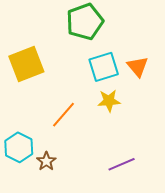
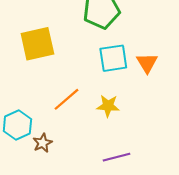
yellow star: (109, 101) -> (108, 106), moved

